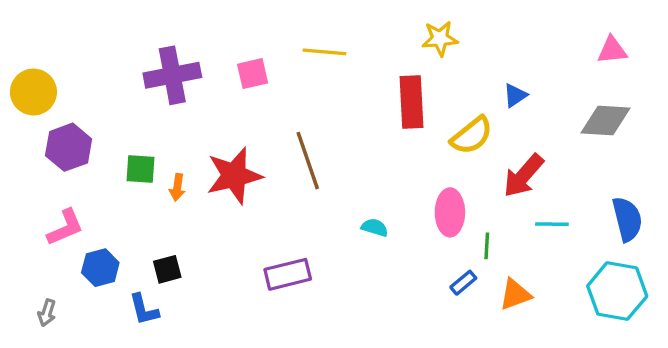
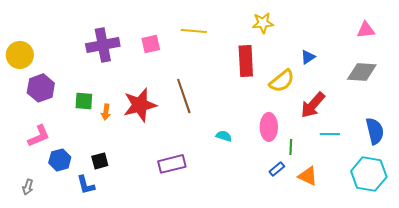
orange triangle: (515, 294) -> (308, 176), turned 45

